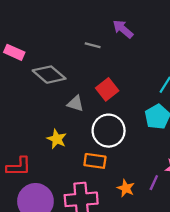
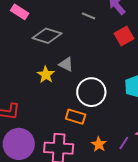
gray diamond: (49, 75) -> (47, 36), turned -32
red square: (107, 89) -> (124, 36), moved
yellow star: (57, 139) -> (46, 75), moved

